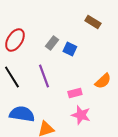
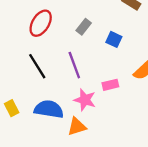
blue square: (70, 49) -> (114, 39), moved
pink star: (81, 115) -> (85, 100), moved

